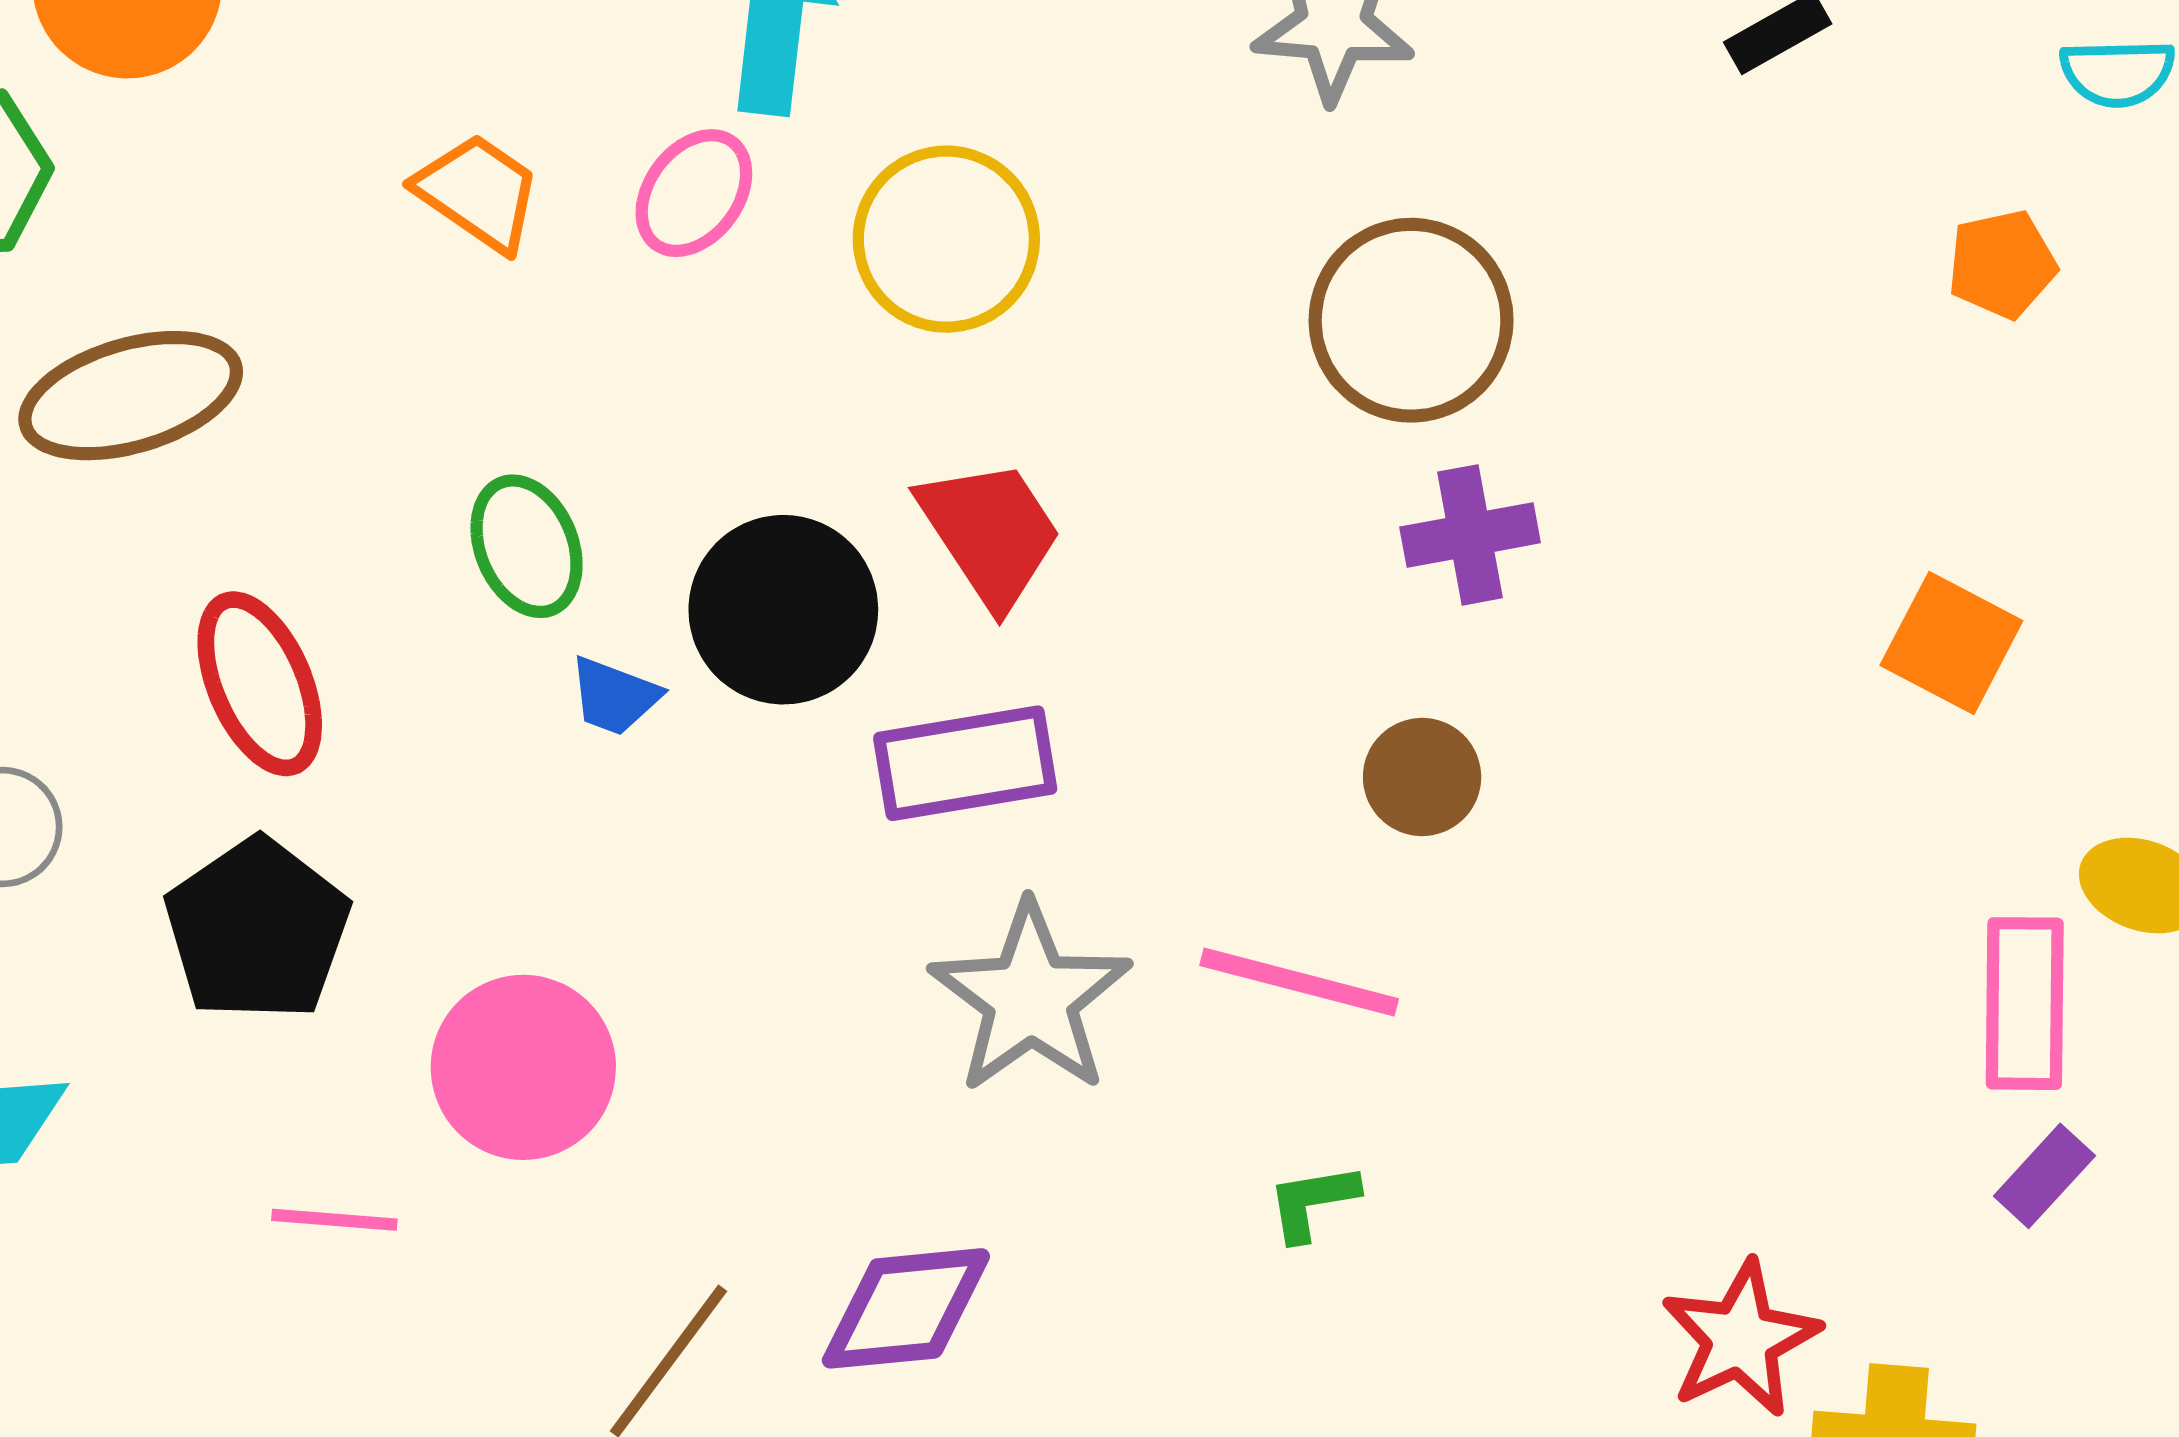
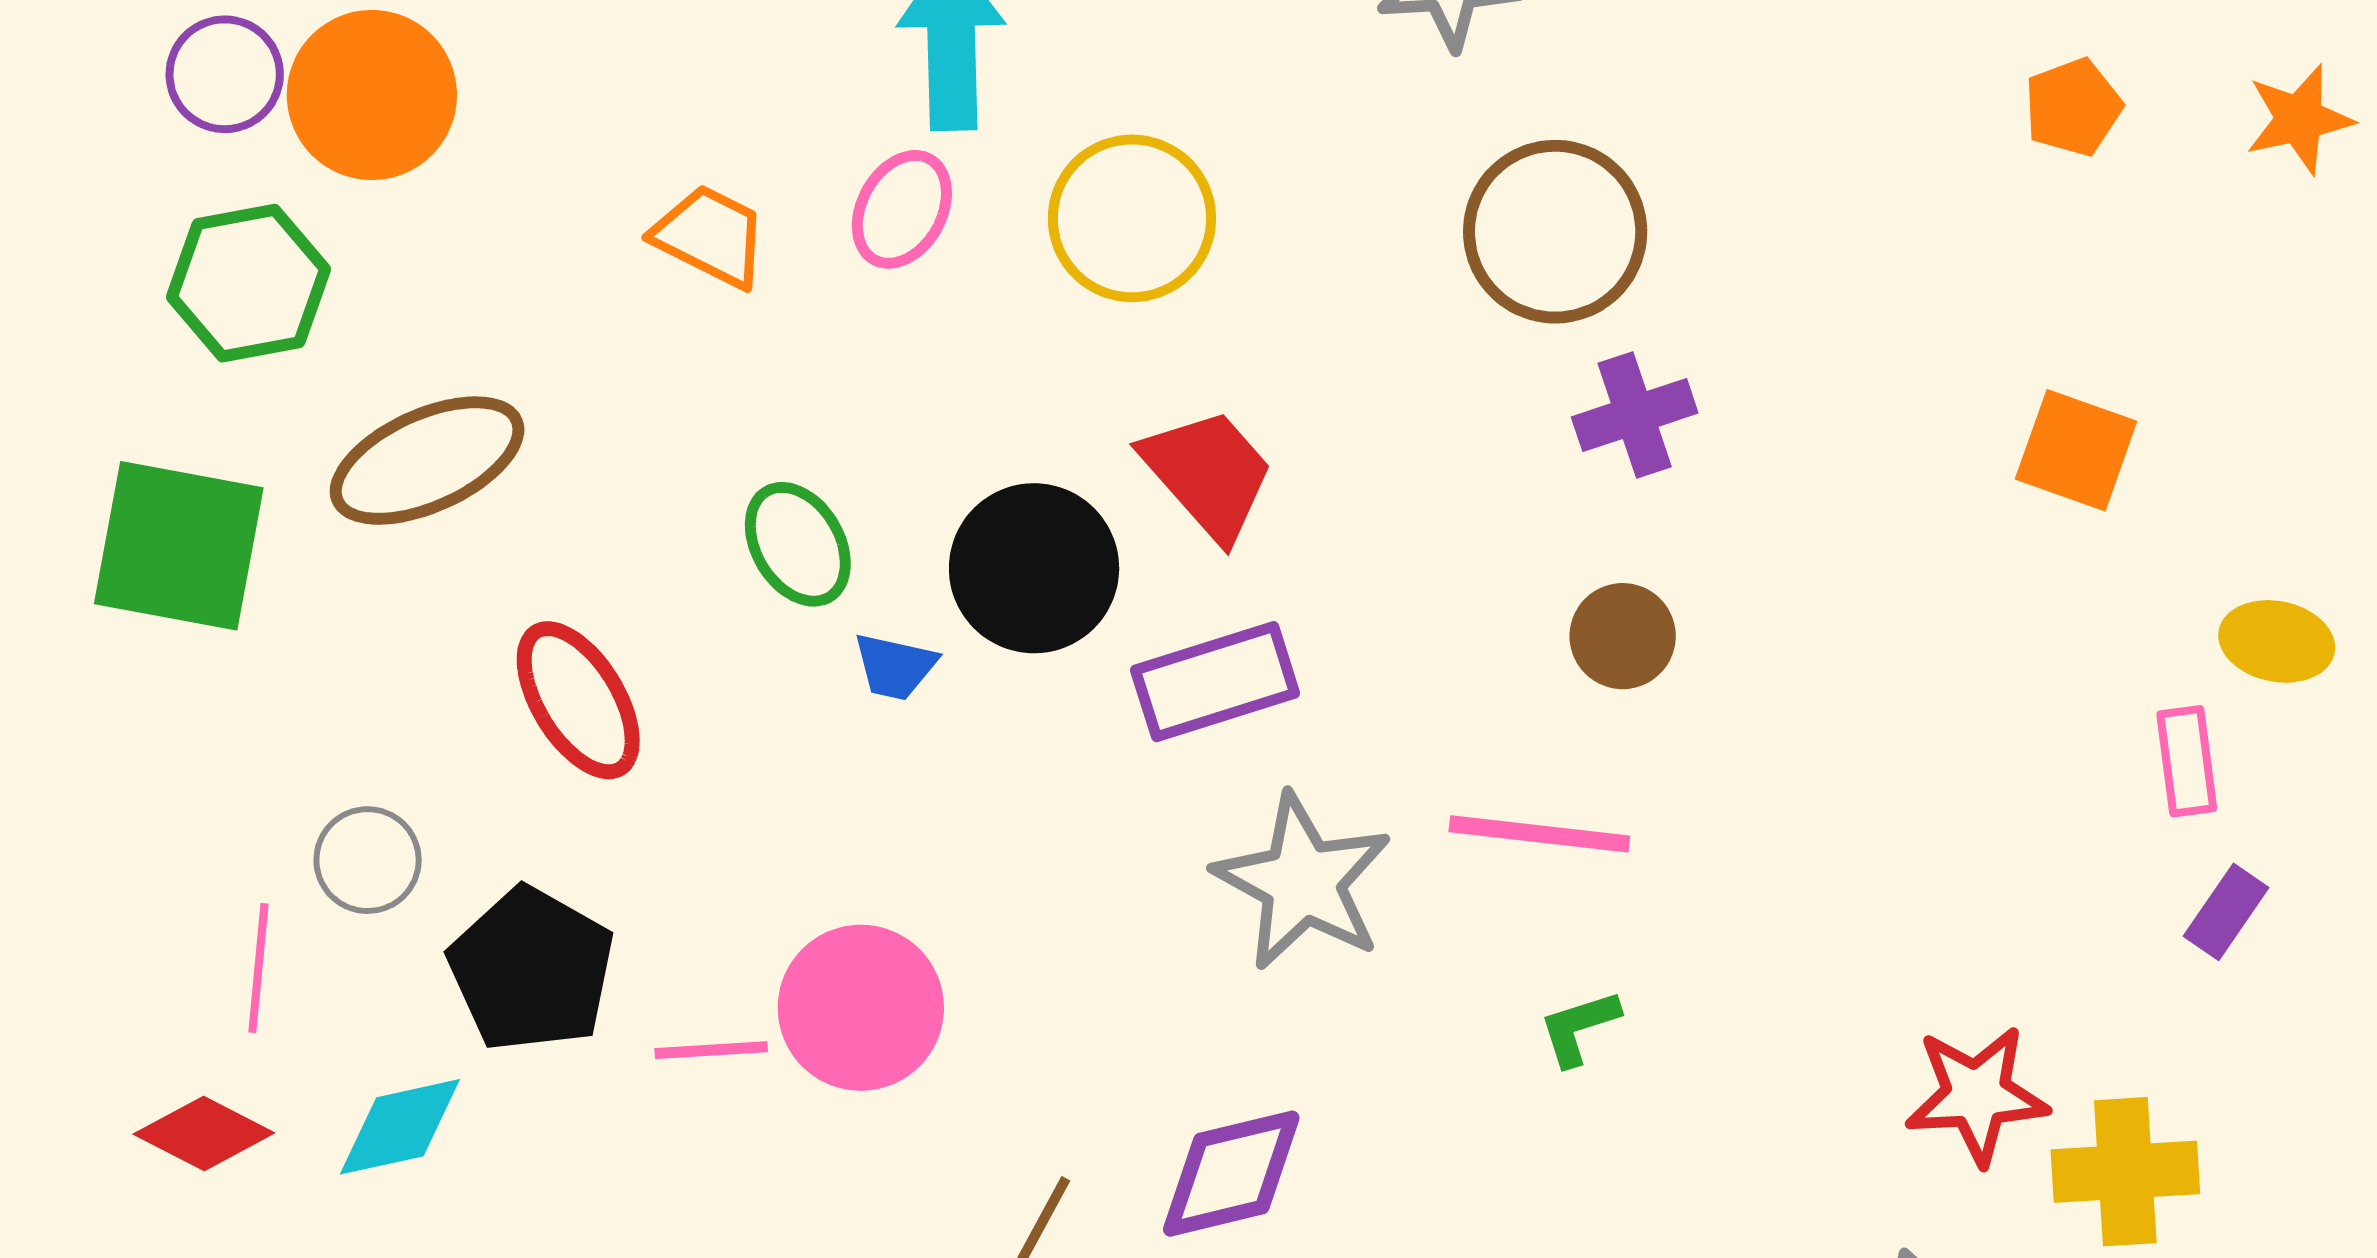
black pentagon: (257, 930) -> (532, 970), moved
pink rectangle: (2025, 1004) -> (2187, 761), size x0.7
pink line: (334, 1220) -> (711, 1050), moved
red star: (1741, 1339) -> (1977, 1095), turned 30

